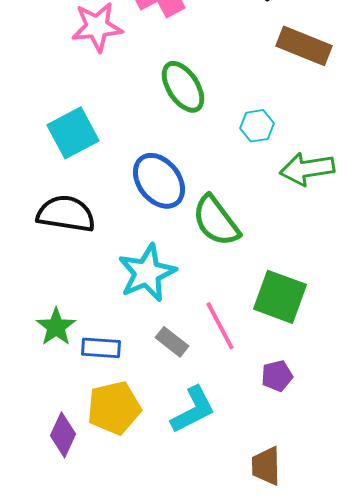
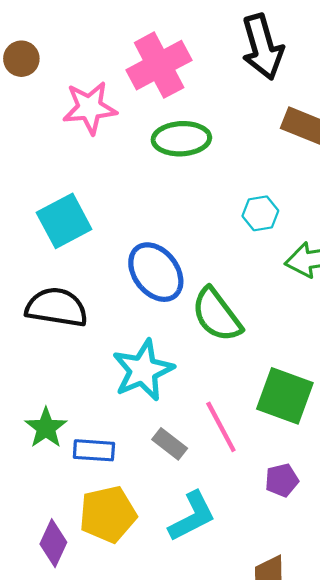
green ellipse: (183, 87) -> (181, 139), moved, turned -60

